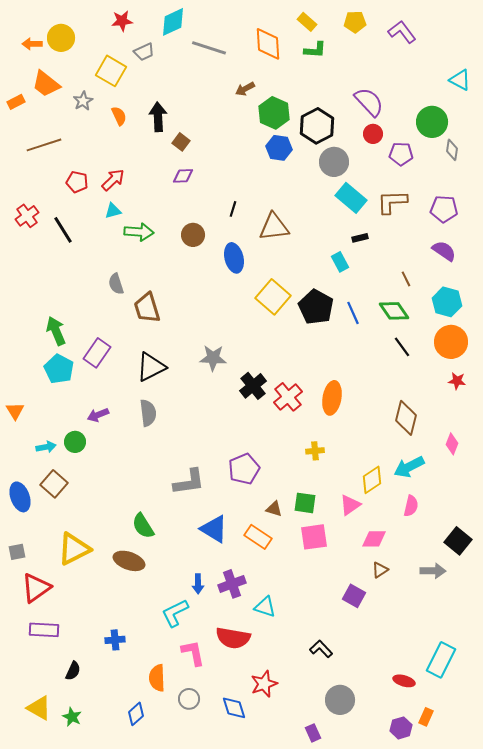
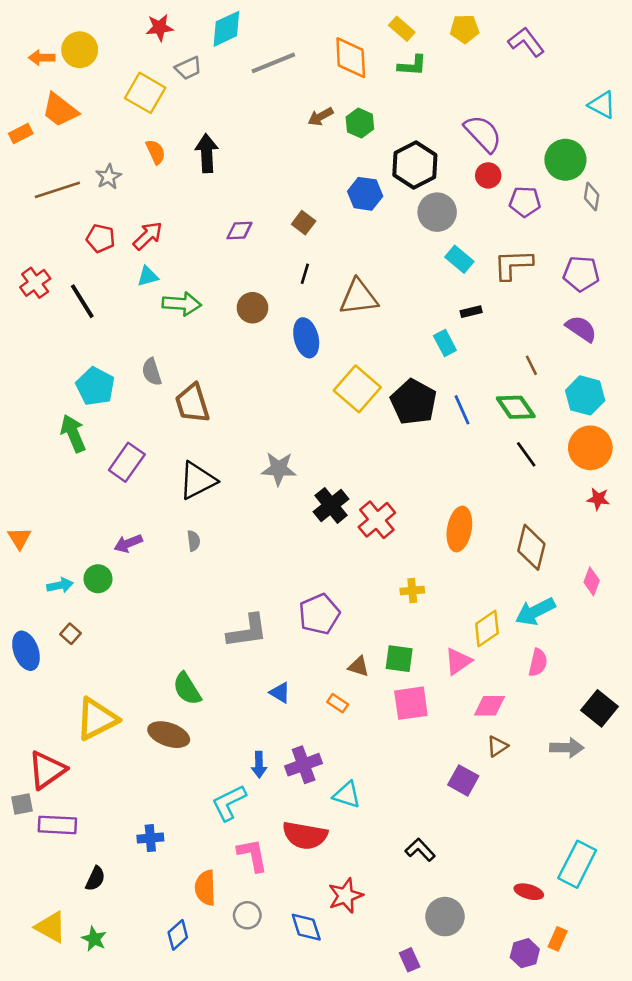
gray line: (209, 48) -> (273, 63), turned -40
gray star: (83, 101) -> (108, 177), moved
green hexagon: (274, 113) -> (360, 123), moved, size x0.7
brown square: (181, 142) -> (304, 223), moved
cyan rectangle: (351, 198) -> (459, 259), size x0.7
cyan pentagon: (59, 369) -> (95, 386), moved
orange ellipse: (332, 398) -> (459, 529), moved
gray semicircle: (148, 413) -> (194, 541), size x0.6
brown square: (54, 484) -> (70, 634), size x0.6
blue triangle: (214, 529) -> (280, 693), size x0.6
orange rectangle: (258, 537) -> (338, 703), size x0.6
gray square: (17, 552) -> (22, 804), moved

